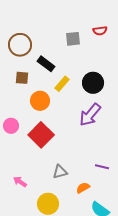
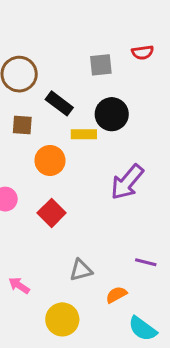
black circle: (93, 83) -> (112, 114), moved
yellow rectangle: (62, 84) -> (84, 134), turned 49
red square: (41, 135) -> (52, 213), size x0.7

